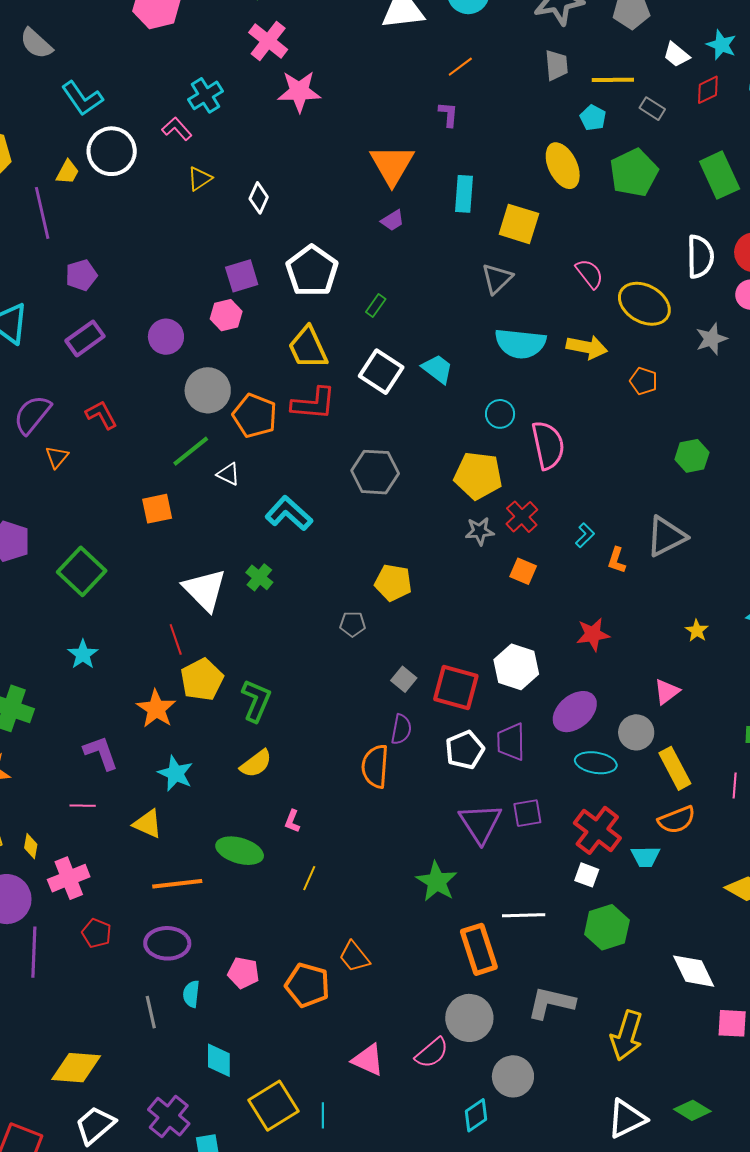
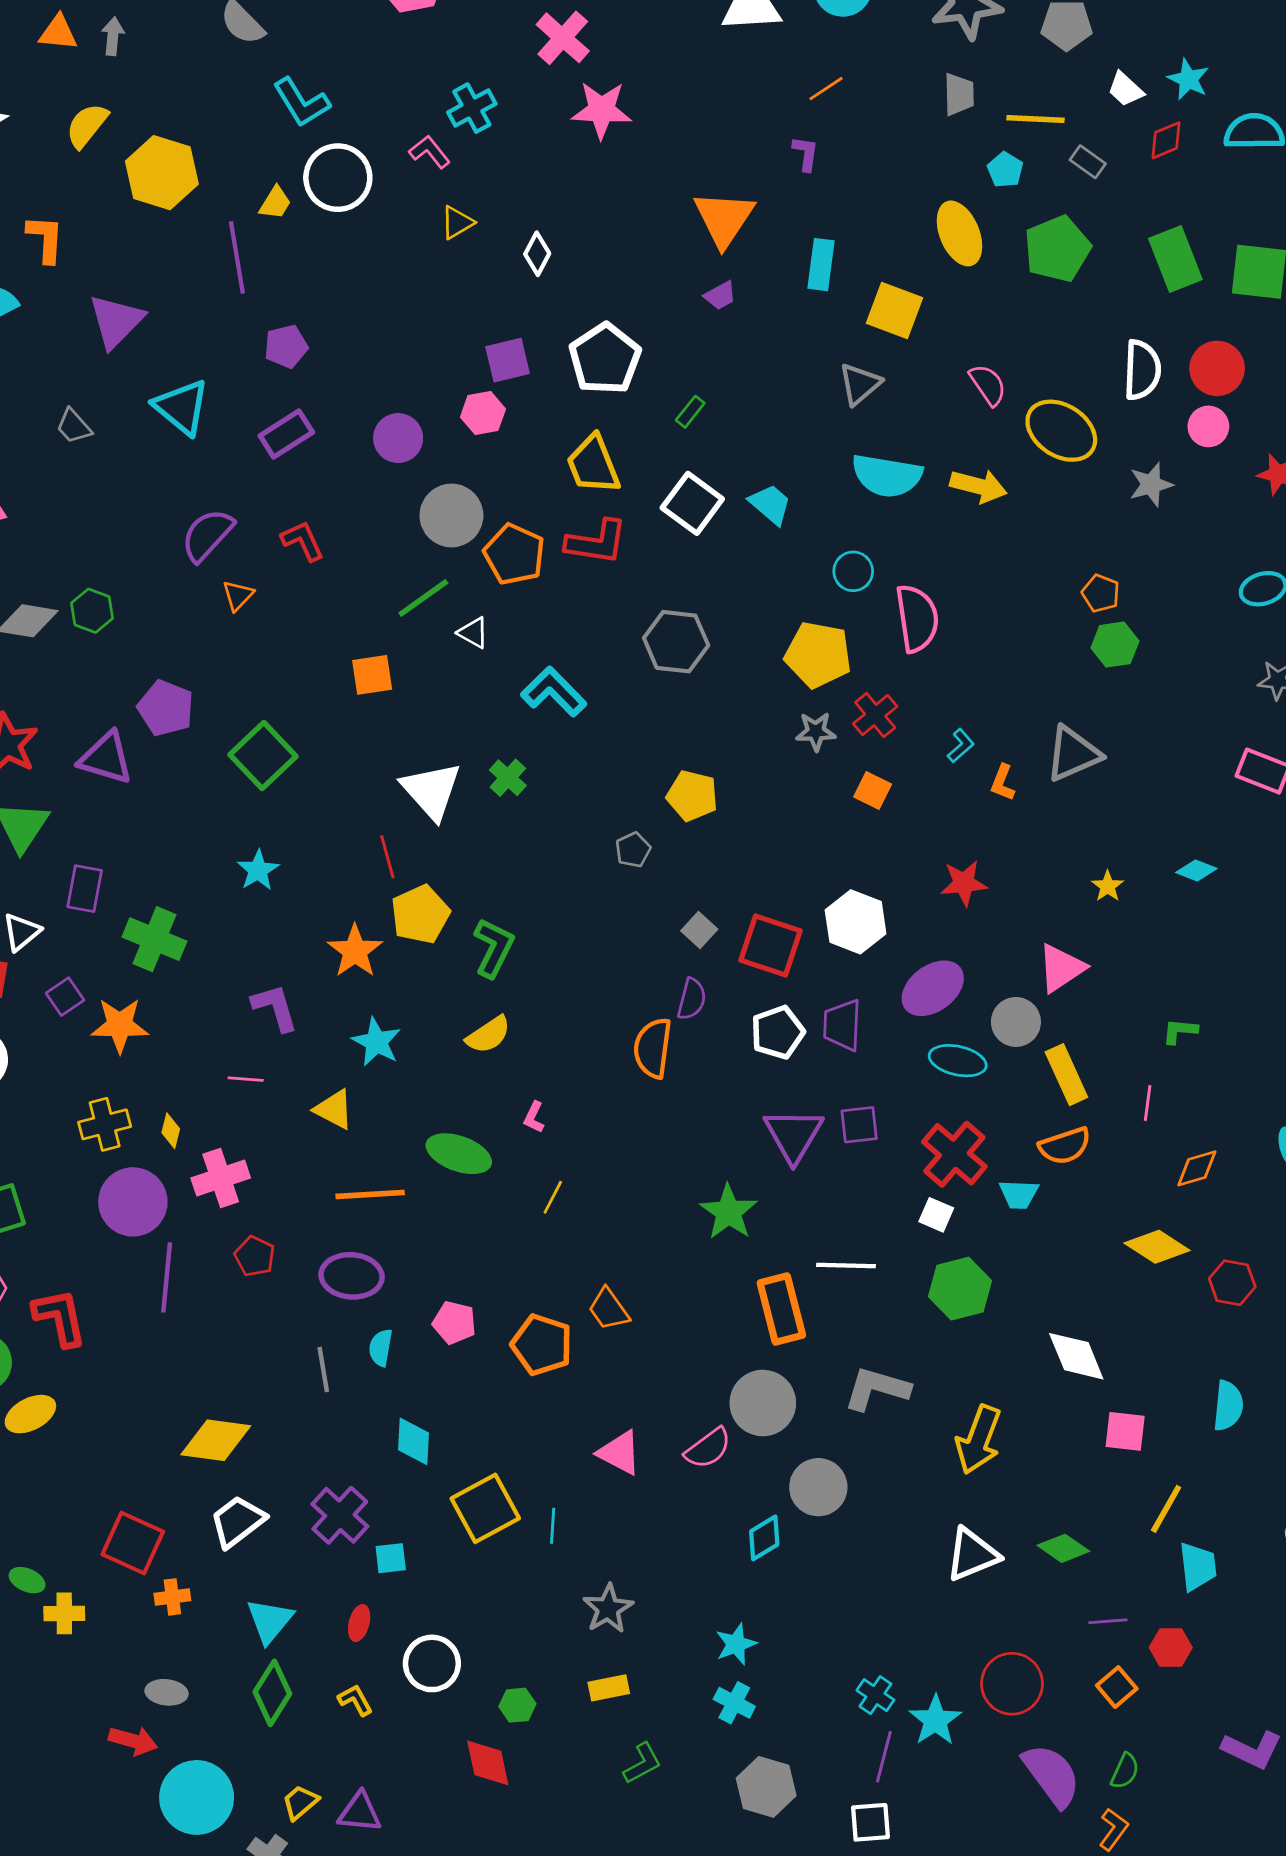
orange pentagon: (644, 381) -> (1101, 593), moved
gray pentagon: (353, 624) -> (633, 850), turned -30
pink triangle: (667, 692) -> (1061, 968), size x1.4

